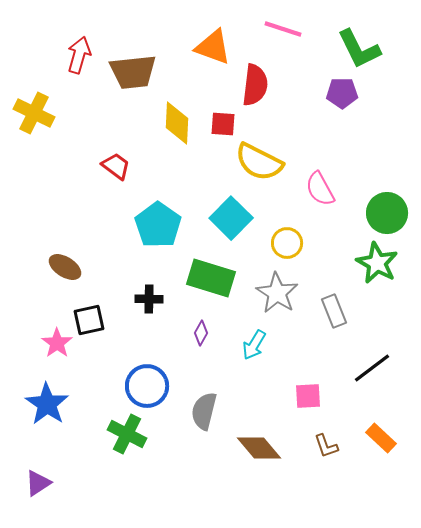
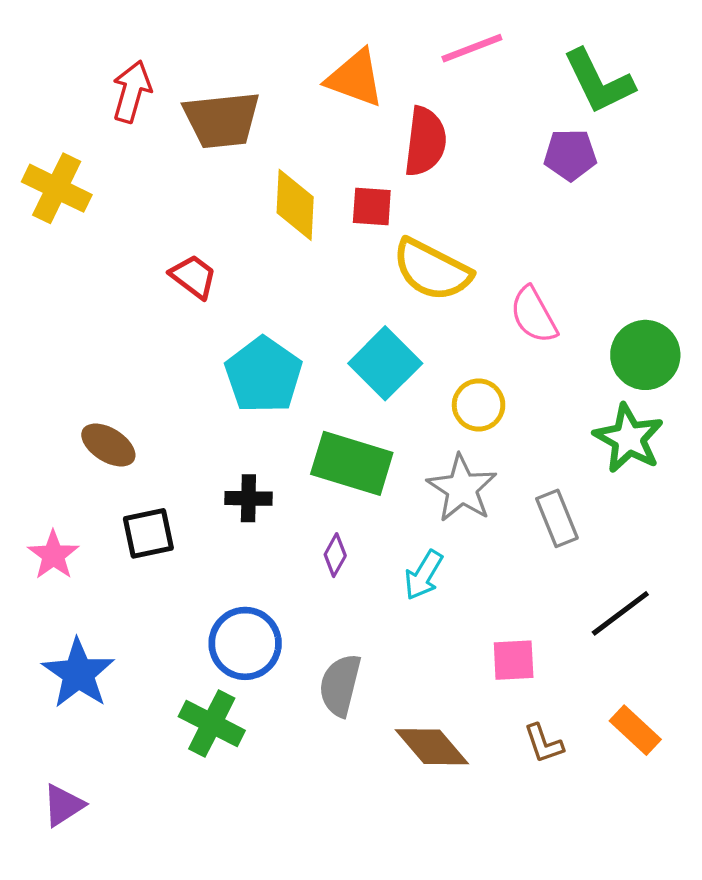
pink line: (283, 29) -> (472, 48), turned -39
pink star: (57, 343) -> (53, 555), moved

